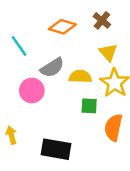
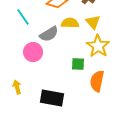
yellow semicircle: (80, 77) -> (70, 23), moved

